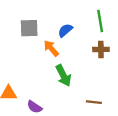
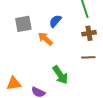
green arrow: (63, 76) -> (60, 75), moved
brown line: (94, 102) -> (88, 57), moved

